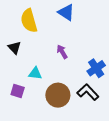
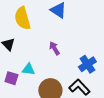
purple square: (18, 91) -> (11, 78), moved

